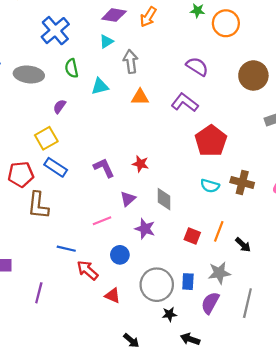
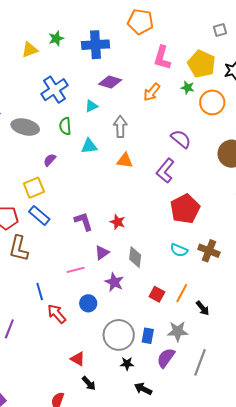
orange arrow: (148, 17) -> (152, 92), moved
cyan triangle: (106, 42) -> (91, 106), moved
purple L-shape: (185, 103) -> (165, 171), turned -95
blue line: (66, 249) -> (40, 292), turned 54
red triangle: (113, 296) -> (78, 359), moved

